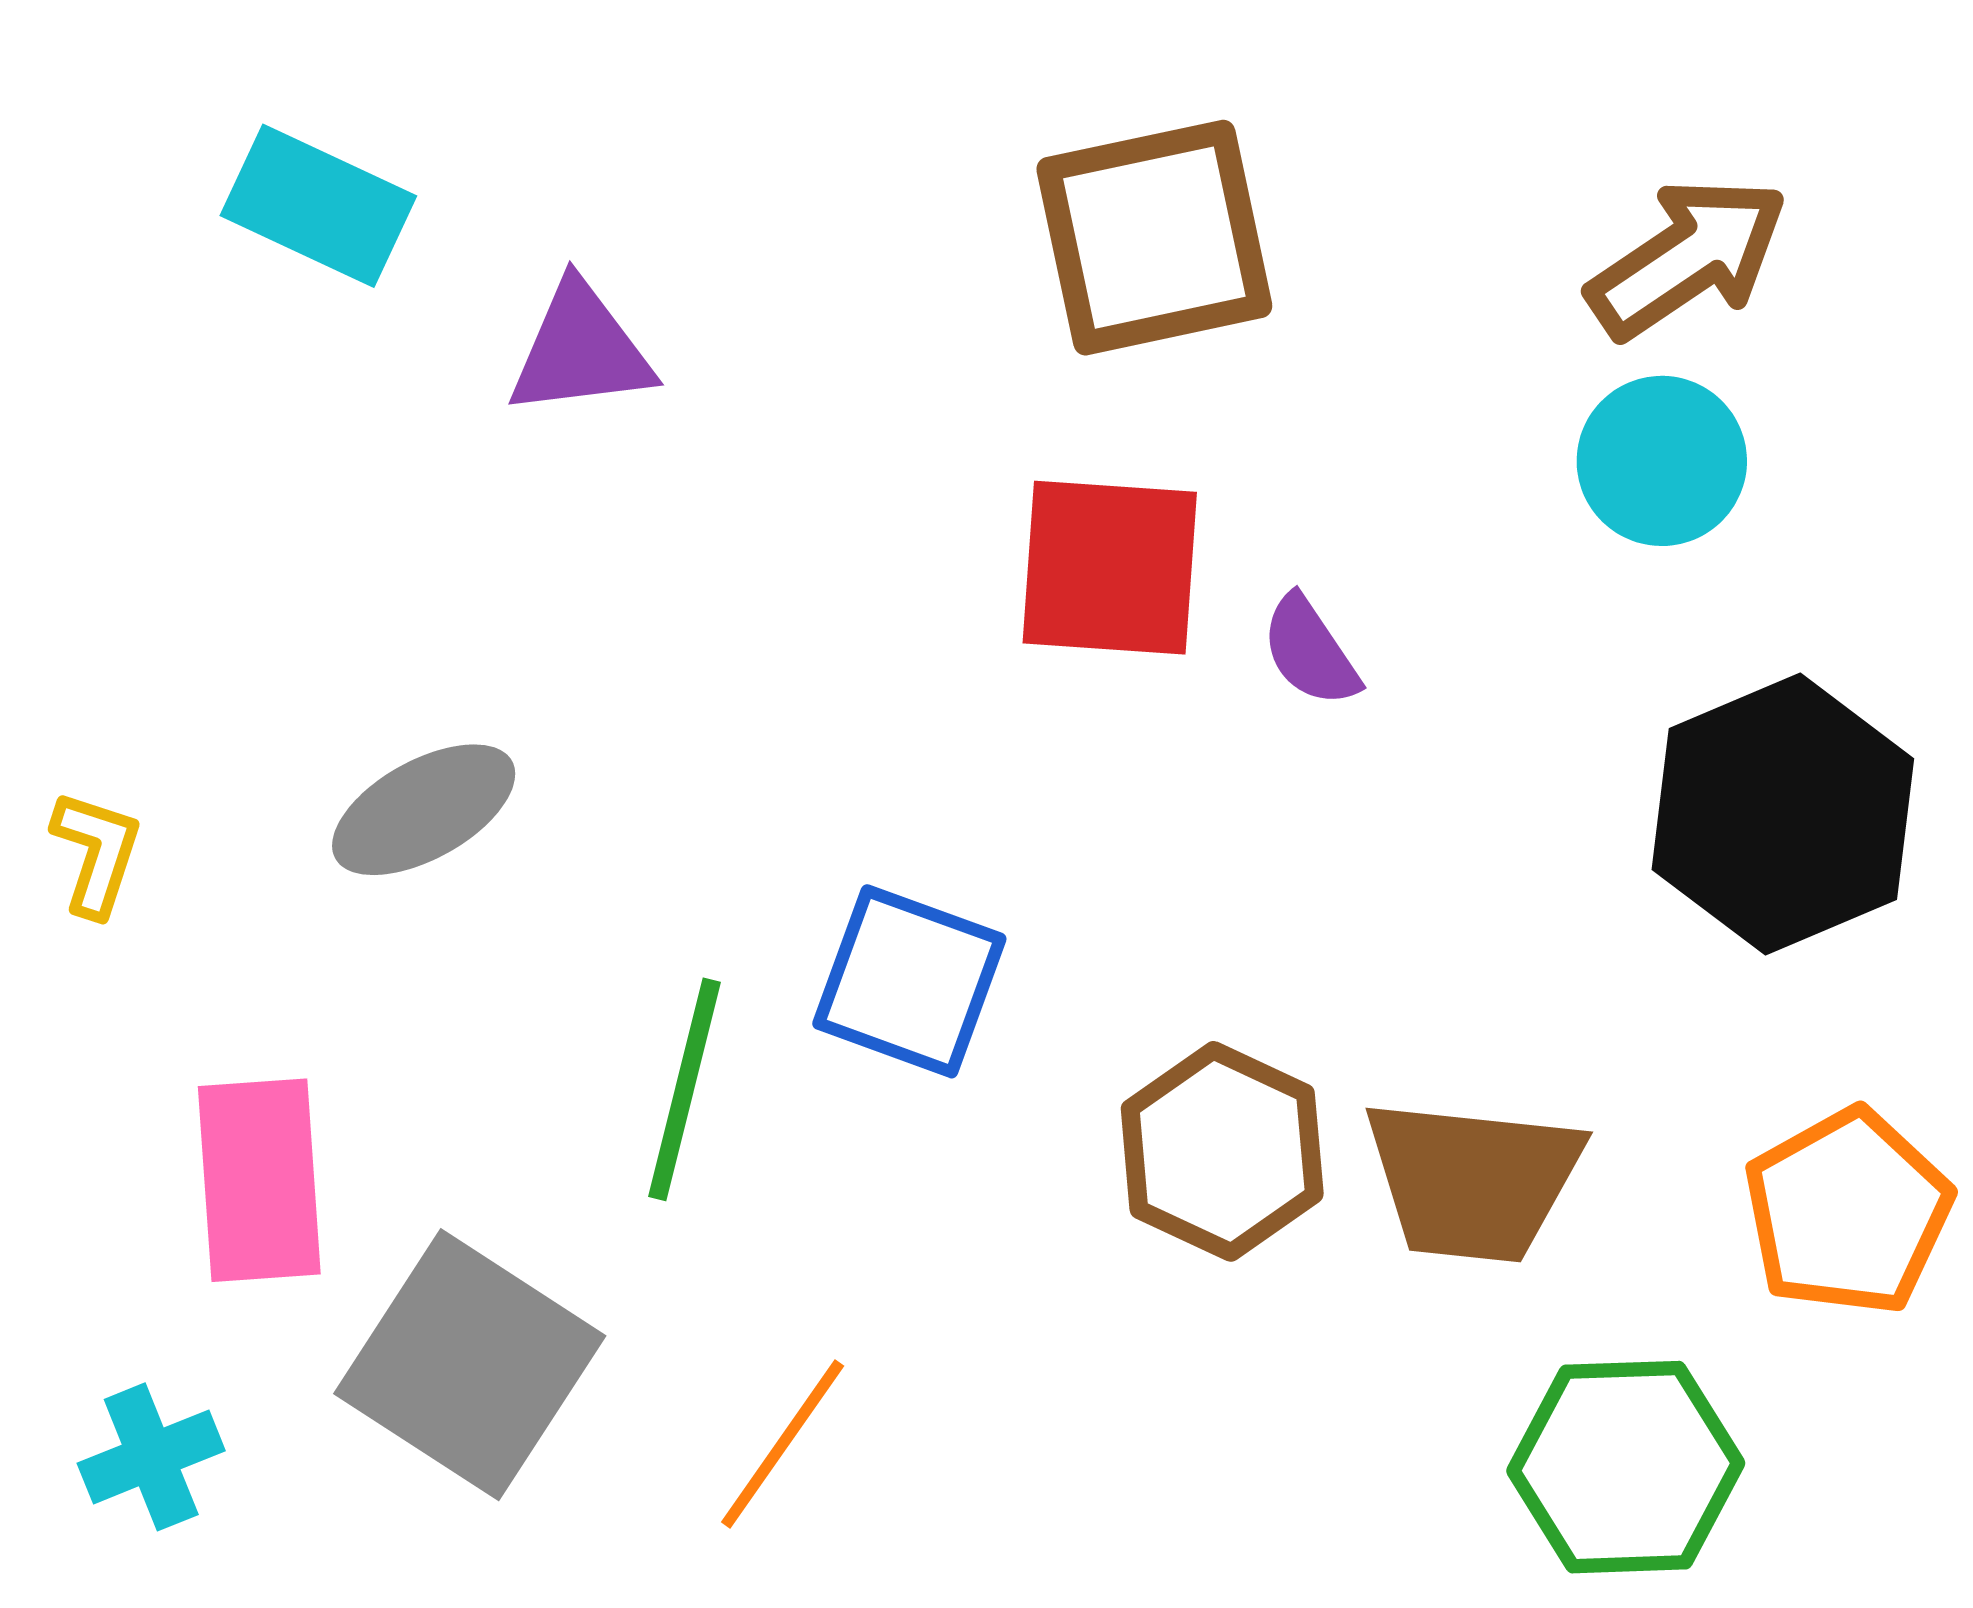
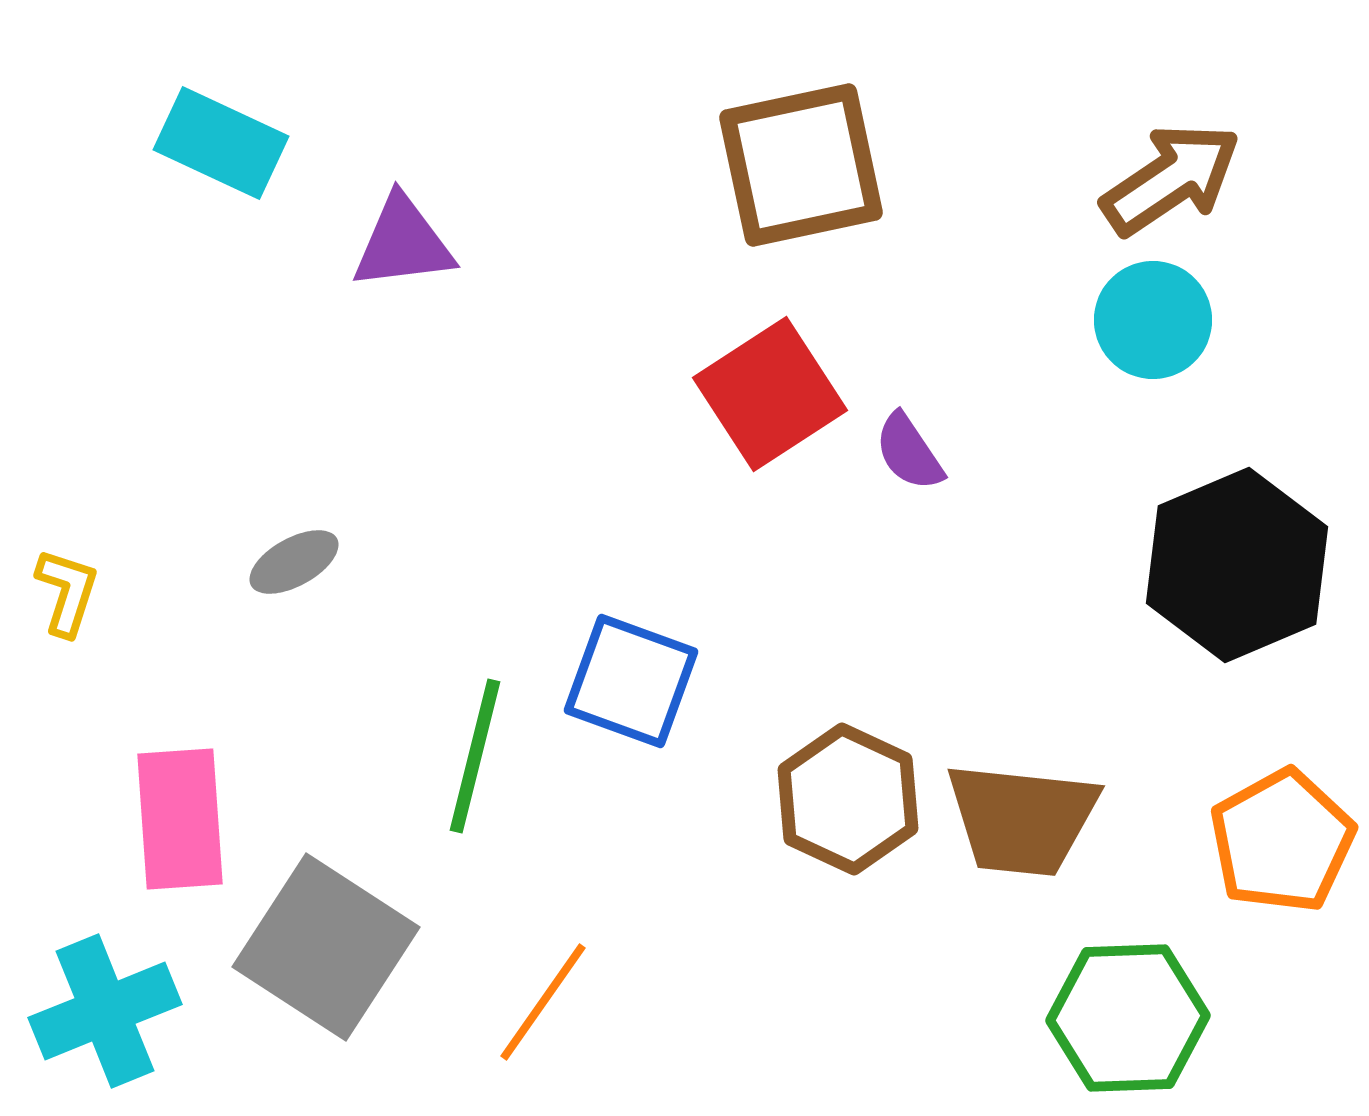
red square: (1110, 568) -> (770, 394), turned -37
gray ellipse: (424, 810) -> (294, 562), size x0.7
cyan cross: (151, 1457) -> (105, 1011), size x1.5

